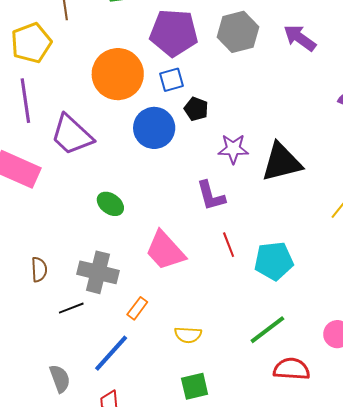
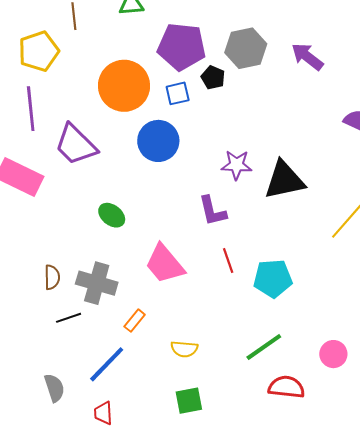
black pentagon: (196, 109) -> (213, 77), moved
brown semicircle: (39, 269) -> (52, 277), moved

